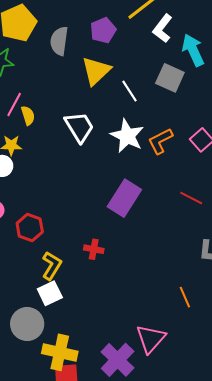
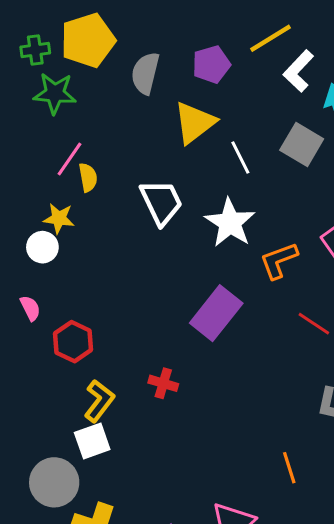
orange L-shape: (160, 141) -> (279, 260), moved

